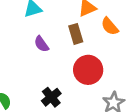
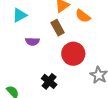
purple semicircle: (41, 44) -> (32, 41), turned -40

